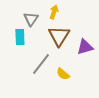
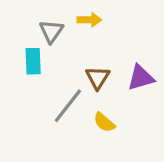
yellow arrow: (54, 12) -> (89, 20), turned 72
brown triangle: (59, 36) -> (98, 78), moved, size x0.7

